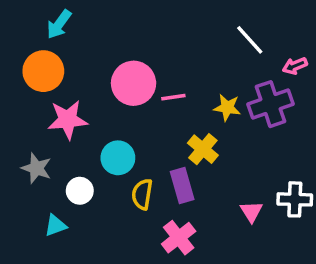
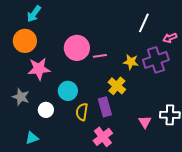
white line: (250, 40) -> (144, 23), turned 66
cyan triangle: (55, 225) -> (32, 138), moved

